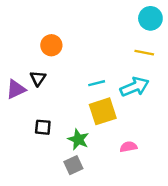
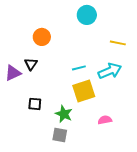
cyan circle: (150, 18) -> (87, 15), moved
gray square: (73, 165) -> (60, 135), turned 35

